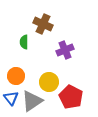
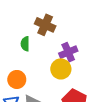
yellow circle: (49, 82) -> (61, 69), moved

